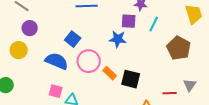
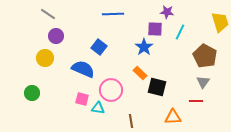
blue star: (118, 39) -> (144, 47), turned 30
pink circle: (89, 61) -> (111, 90), moved
orange rectangle: (110, 73) -> (140, 73), moved
gray triangle: (190, 85) -> (203, 82), moved

